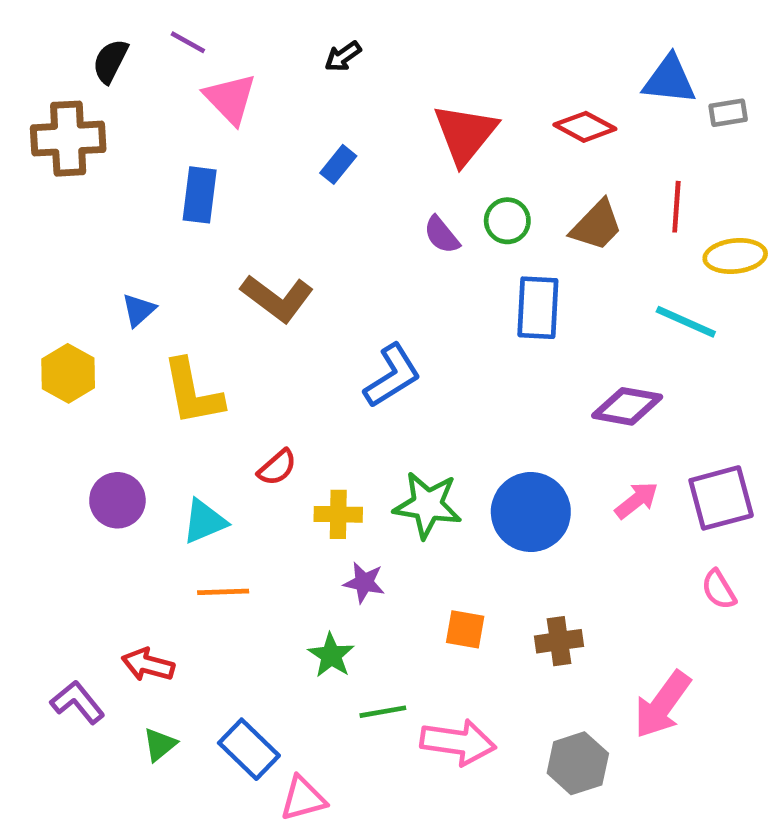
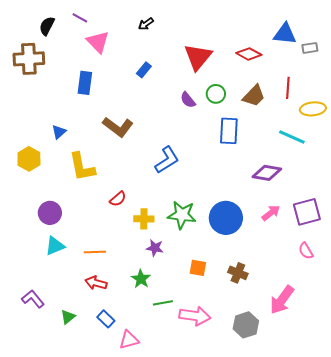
cyan triangle: (204, 521) -> (55, 246), moved
brown cross: (559, 641) -> (238, 273), turned 30
red arrow: (148, 665) -> (96, 283), moved
blue rectangle: (249, 749) -> (106, 319), size x0.7

